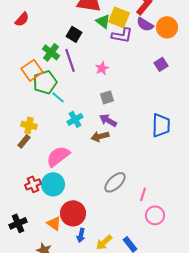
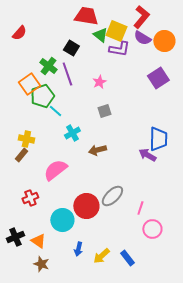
purple square: (161, 64) -> (158, 78), size x1.5
purple arrow: (108, 120) -> (147, 155), moved
cyan circle: (53, 184) -> (62, 220), moved
red circle: (73, 213) -> (86, 206), moved
orange triangle: (54, 223) -> (38, 241), moved

